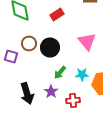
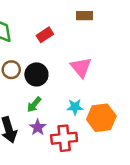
green arrow: (60, 72) -> (34, 105), moved
red cross: (73, 100) -> (64, 138), size x1.5

